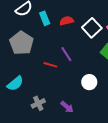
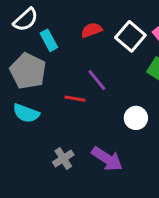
cyan rectangle: (45, 18) -> (49, 40), moved
cyan semicircle: (15, 83) -> (26, 113), moved, turned 66
purple arrow: (67, 107) -> (107, 159), size x1.5

